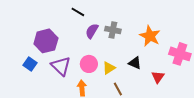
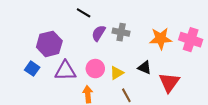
orange star: (150, 36) -> (161, 39), turned -30
pink cross: (180, 54) -> (191, 40), moved
purple triangle: (61, 66) -> (65, 71), turned -45
red triangle: (158, 77) -> (169, 82), size x1.5

